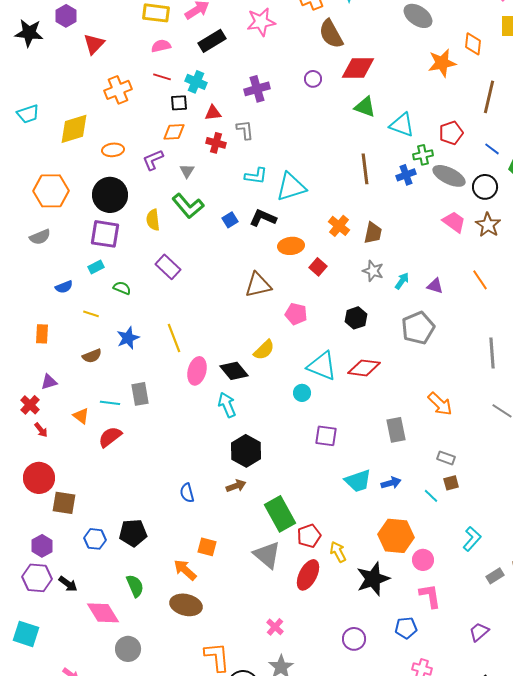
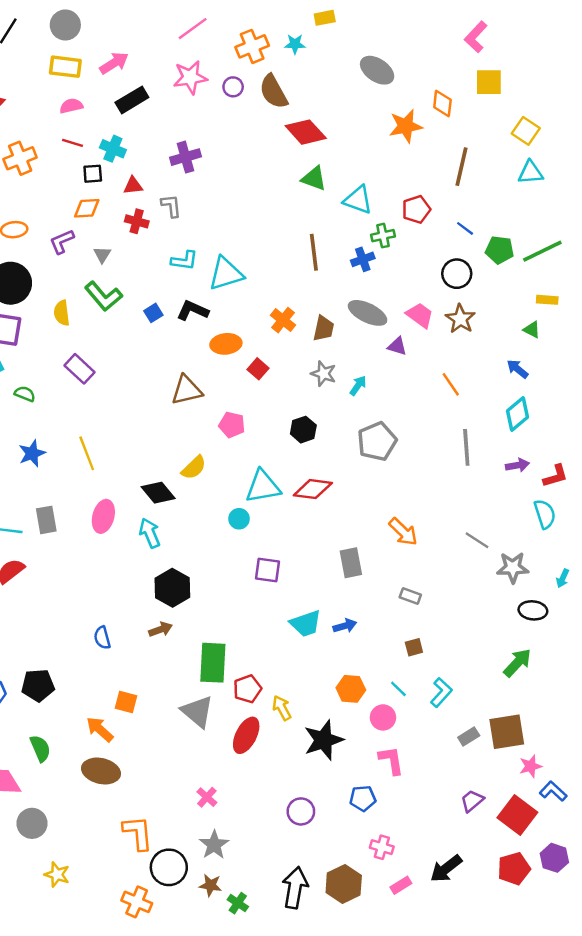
red diamond: (358, 68) -> (306, 132), turned 48
purple circle: (313, 79) -> (233, 87), moved
gray ellipse: (449, 176) -> (368, 313), moved
purple triangle: (435, 286) -> (397, 346), moved
gray line: (492, 353) -> (466, 447), moved
cyan triangle: (322, 366) -> (263, 487), turned -32
pink ellipse: (197, 371) -> (103, 516), moved
brown square: (451, 483) -> (414, 647), moved
cyan line: (431, 496) -> (398, 689), moved
green rectangle: (280, 514) -> (213, 663), turned 32
orange hexagon: (396, 536) -> (351, 689), size x0.7
purple trapezoid: (479, 632) -> (472, 801), moved

